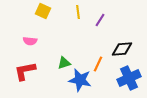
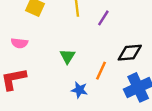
green triangle: (64, 63) -> (67, 56), moved, turned -40
blue star: (80, 80) -> (79, 90), size x0.6

